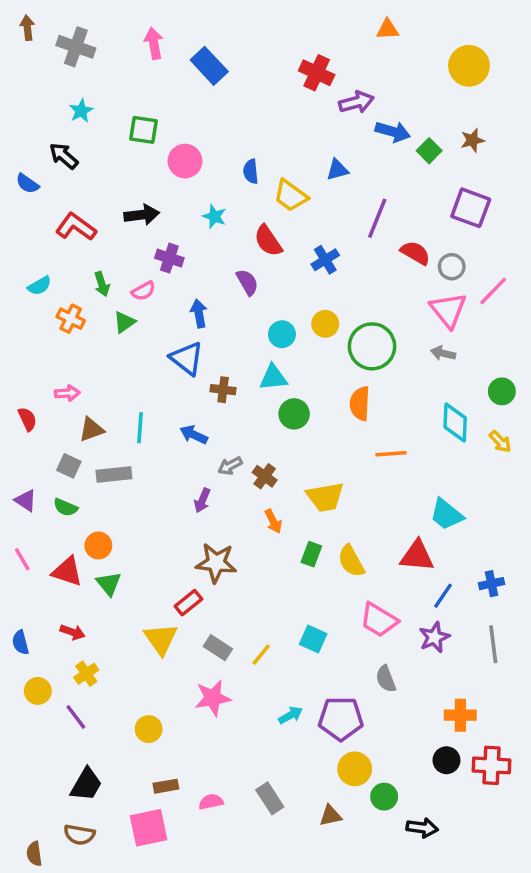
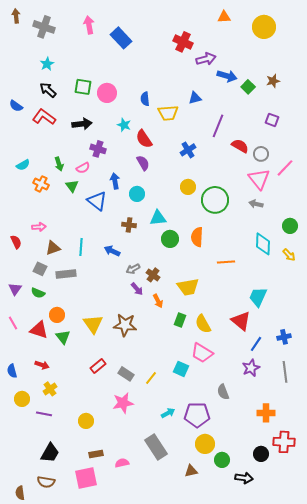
yellow circle: (469, 66) -> (264, 27), moved
green square: (143, 130) -> (83, 87), moved
black arrow: (64, 156) -> (48, 90), moved
yellow trapezoid: (291, 196) -> (168, 113), turned -40
purple square: (471, 208) -> (272, 120), size x0.6
red L-shape: (76, 227) -> (44, 117), moved
red semicircle: (268, 241) -> (144, 139), moved
green triangle: (124, 322) -> (72, 186), turned -32
cyan circle: (282, 334) -> (137, 194), moved
blue triangle: (187, 358) -> (97, 201), moved
orange semicircle: (360, 403) -> (197, 237), moved
purple triangle: (26, 500) -> (15, 289), turned 32
purple arrow: (202, 500) -> (137, 289), moved, turned -64
cyan trapezoid: (446, 514) -> (258, 297), turned 75
red triangle: (417, 556) -> (241, 321), turned 35
red rectangle: (188, 603) -> (98, 366), moved
pink trapezoid: (379, 620) -> (202, 353), moved
yellow triangle: (161, 639) -> (93, 324), moved
purple line: (76, 717) -> (44, 414), turned -42
black circle: (446, 760) -> (261, 454), moved
gray rectangle: (270, 798) -> (156, 447), moved, size x1.4

